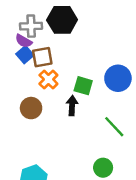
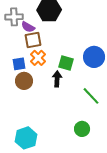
gray cross: (31, 26) -> (14, 17), moved
purple semicircle: (24, 41) -> (28, 27), moved
blue square: (25, 55) -> (19, 64), moved, turned 32

